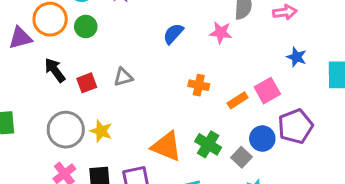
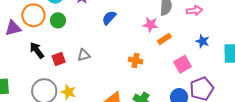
blue semicircle: (173, 34) -> (109, 18), moved
orange rectangle: (238, 100) -> (164, 39), moved

